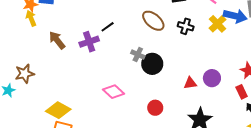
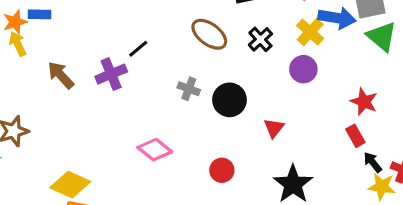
black cross: (186, 26) -> (260, 39), turned 35
black circle: (152, 64) -> (230, 100), moved
purple circle: (212, 78) -> (303, 69), moved
red triangle: (190, 83) -> (274, 128), turned -40

